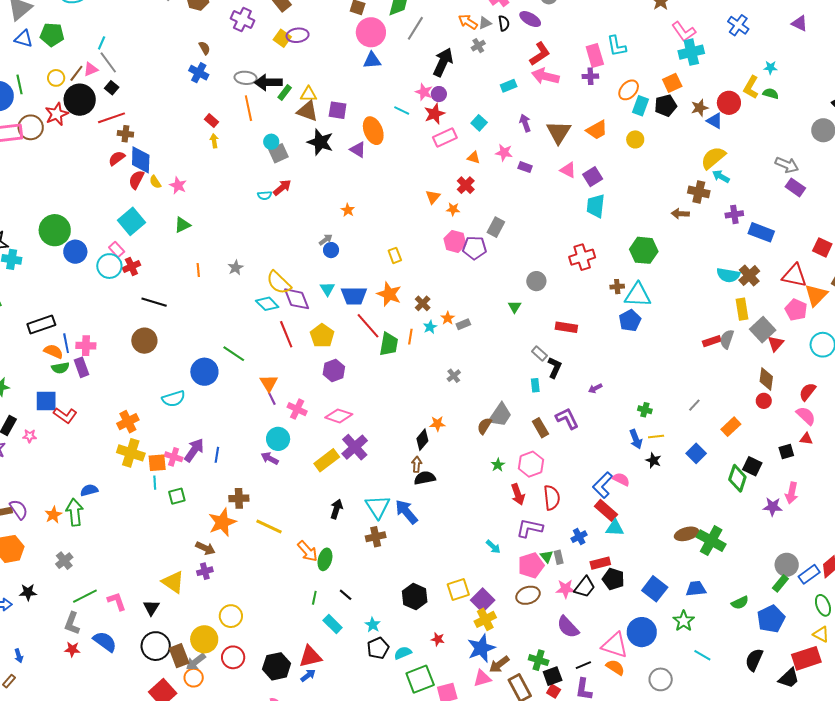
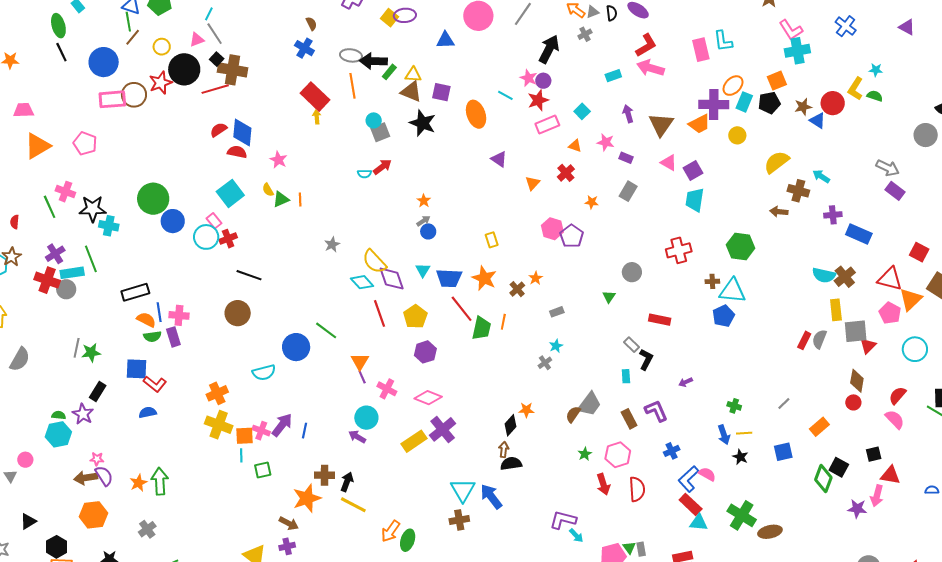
blue triangle: (372, 60) -> (445, 40), moved
brown line: (76, 73) -> (133, 37), moved
purple cross: (590, 76) -> (714, 104), moved, size x1.8
green line: (20, 84) -> (128, 22), moved
red rectangle: (212, 121) -> (315, 97), size x2.0
brown cross: (125, 134) -> (233, 70), moved, size x1.8
purple triangle: (358, 150) -> (499, 159), moved
yellow semicircle: (713, 158) -> (777, 162), moved
red semicircle: (136, 180) -> (237, 152), turned 72
yellow semicircle: (155, 182) -> (268, 190), moved
orange star: (453, 209) -> (592, 202), moved
orange star: (348, 210) -> (424, 201), moved
gray rectangle: (496, 227) -> (628, 191), moved
purple pentagon: (474, 248) -> (572, 236), turned 30
orange line: (198, 270) -> (300, 200), moved
orange star: (448, 318) -> (536, 278), moved
cyan star: (430, 327) -> (556, 346), moved
gray square: (763, 330) -> (856, 331), turned 35
red rectangle: (712, 341) -> (804, 340), turned -48
pink star: (30, 436) -> (97, 459), moved
red triangle: (806, 439) -> (890, 475), moved, size x1.5
blue square: (696, 453) -> (783, 452), turned 30
blue semicircle: (89, 490) -> (148, 412), moved
black arrow: (336, 509) -> (347, 482), moved
purple L-shape: (530, 528) -> (563, 520), moved
blue cross: (579, 537) -> (672, 451), moved
green cross: (711, 541) -> (742, 515), moved
orange arrow: (307, 551) -> (391, 531), turned 75

